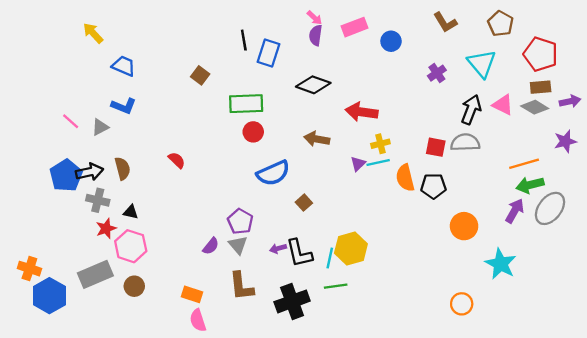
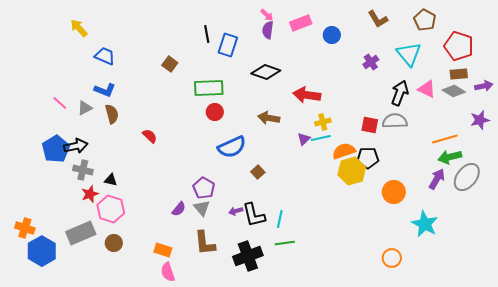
brown semicircle: (122, 168) -> (112, 114), moved
orange semicircle: (405, 178) -> (344, 151), turned 85
yellow hexagon: (351, 248) -> (352, 171), moved

